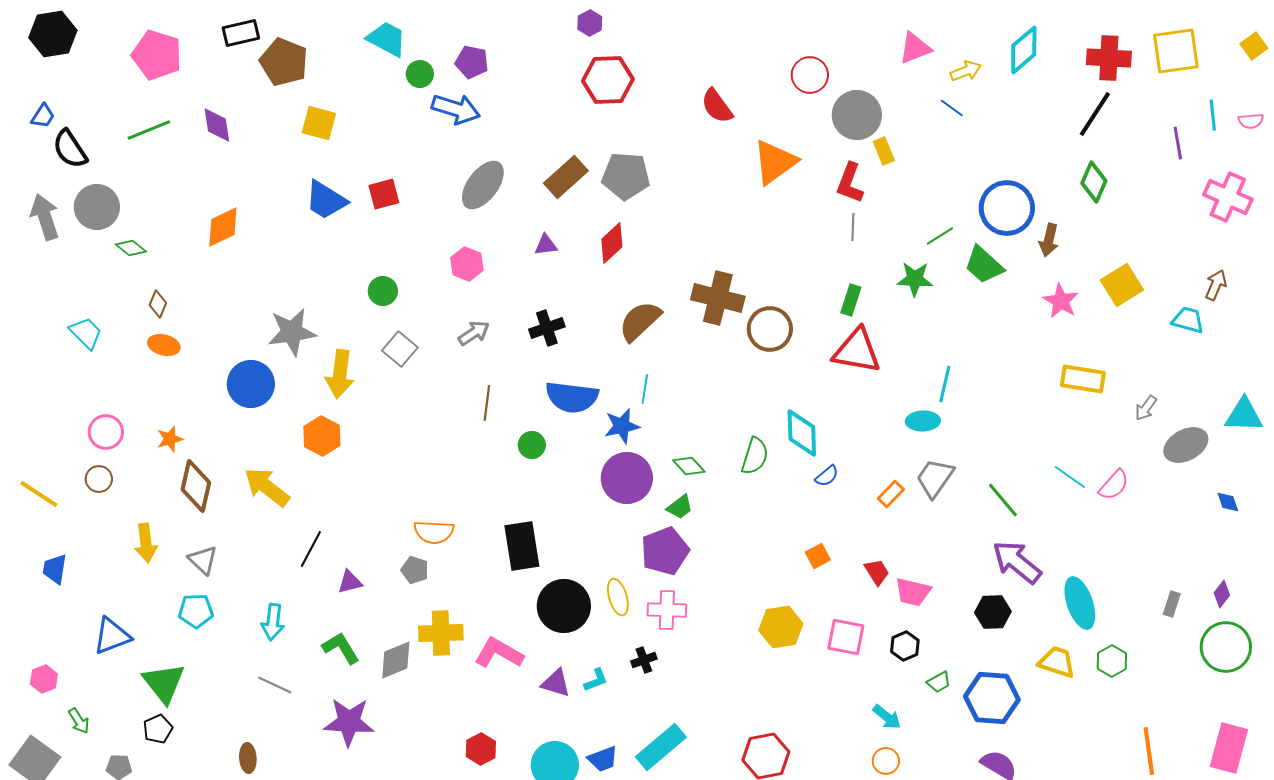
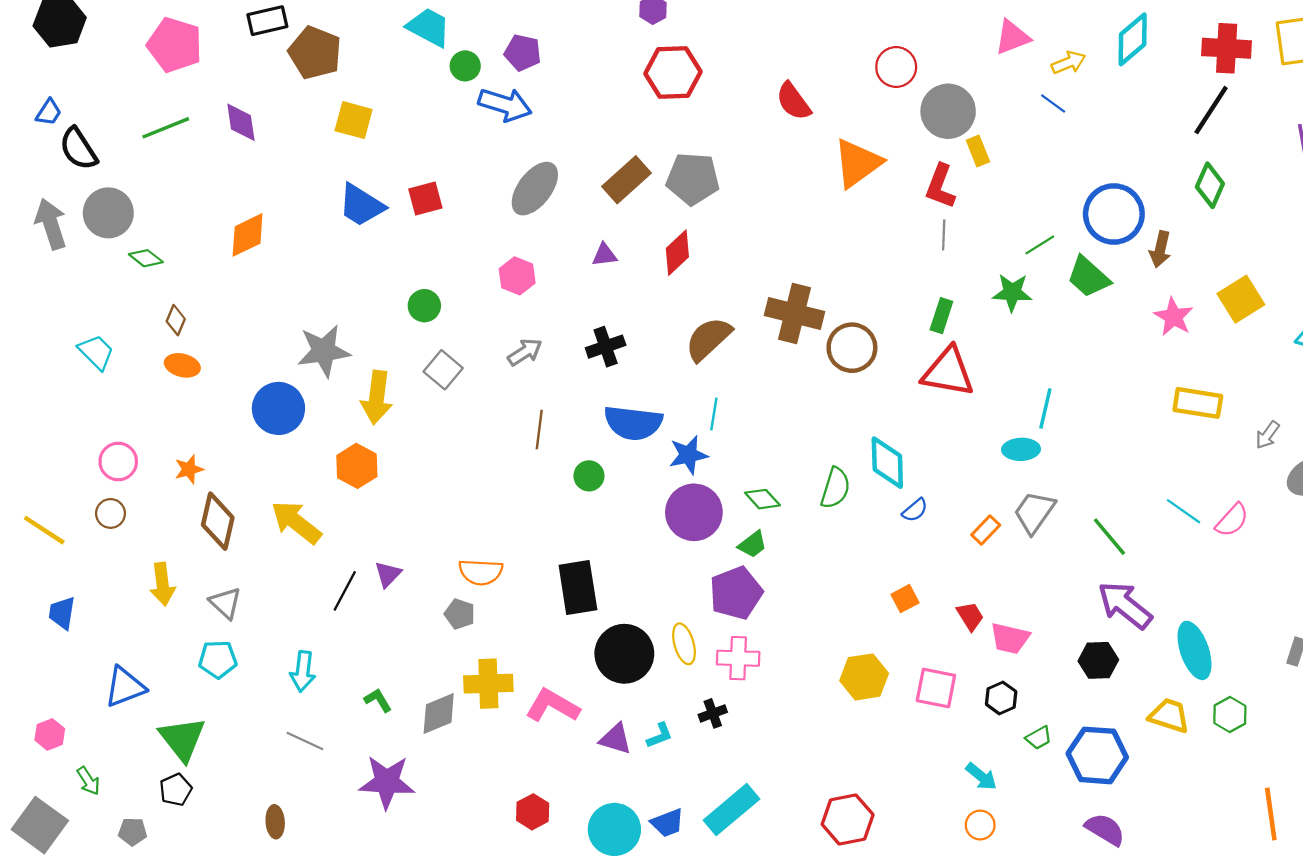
purple triangle: (350, 582) -> (388, 574), moved, turned -32
green L-shape: (341, 648) -> (378, 700), size x0.7

